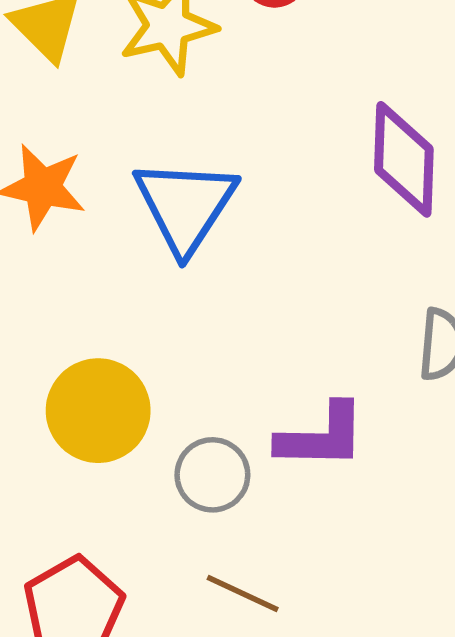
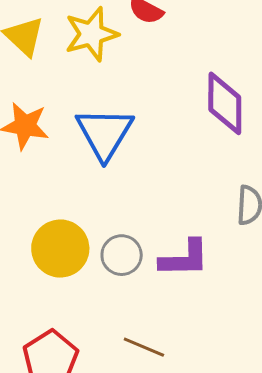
gray circle: (212, 475) -> (122, 255), moved

